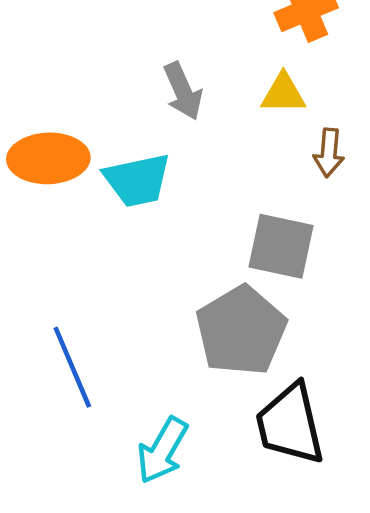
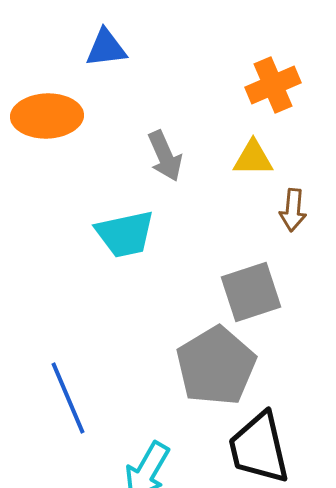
orange ellipse: (48, 158) -> (47, 116), moved
gray square: (281, 246) -> (251, 292), turned -30

